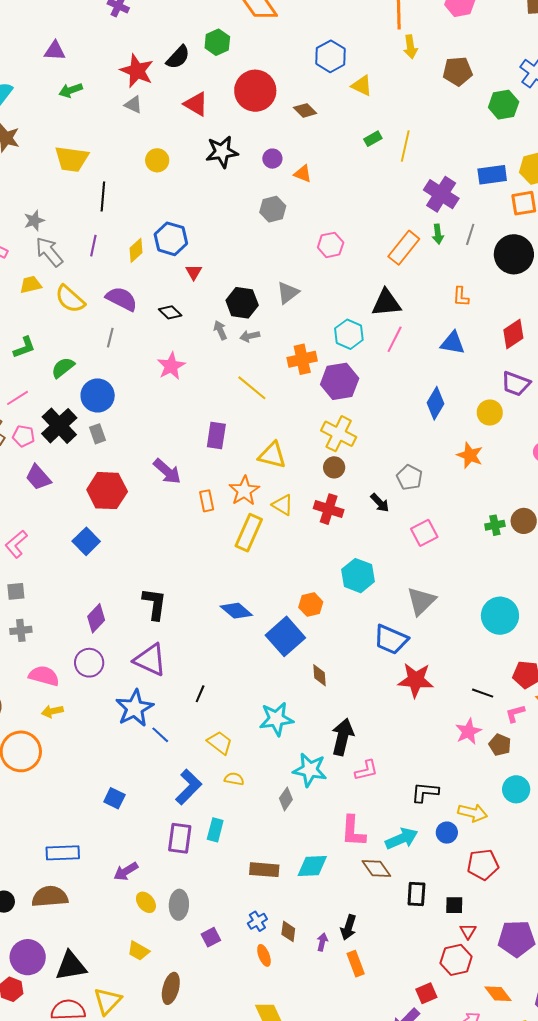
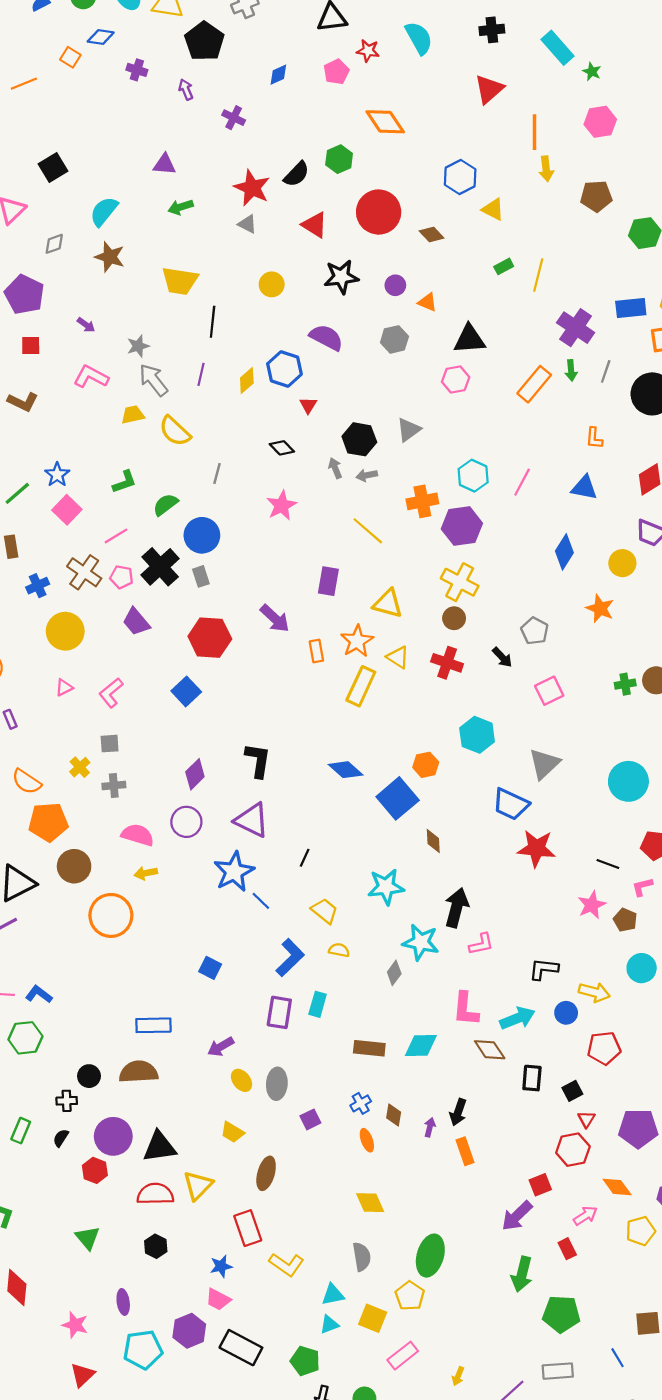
purple semicircle: (122, 299) -> (326, 337), moved
black triangle: (386, 303) -> (469, 339), moved
black square: (454, 905) -> (572, 1091), turned -30

